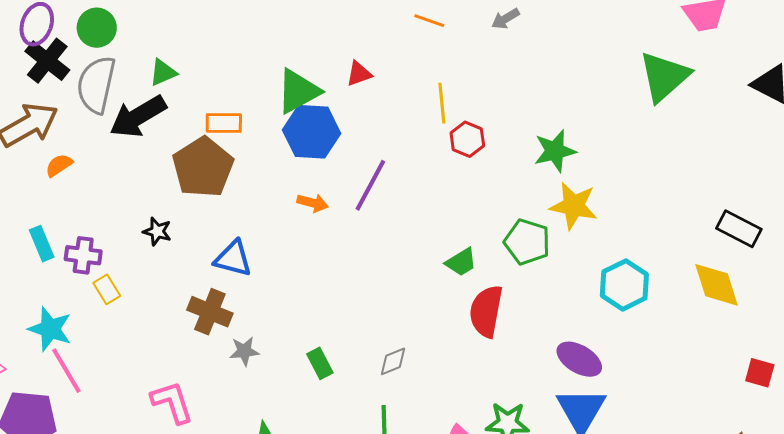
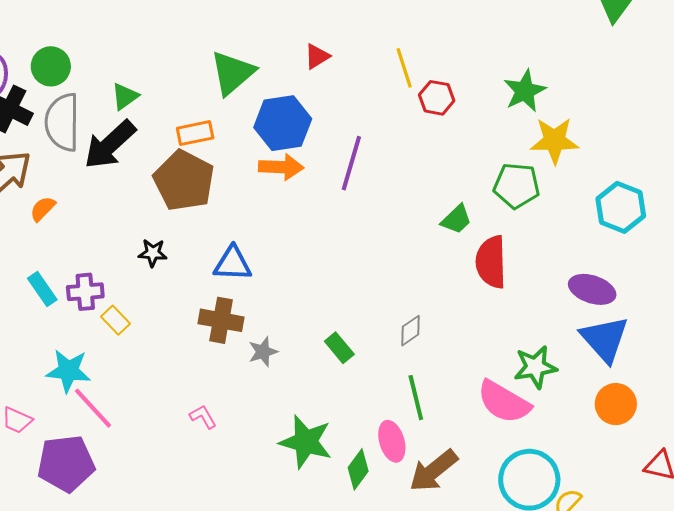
green triangle: (298, 91) -> (233, 73), moved
orange arrow: (313, 203) -> (281, 167), moved, size x1.4
pink L-shape: (172, 402) -> (203, 417), size x0.6

